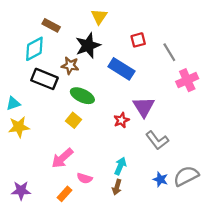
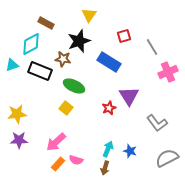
cyan triangle: (13, 104) -> (12, 65), moved
gray L-shape: (157, 140) -> (157, 123), moved
blue star: (160, 179) -> (130, 151), moved
purple star: (21, 191) -> (19, 140), moved
orange rectangle: (65, 194) -> (58, 164), moved

